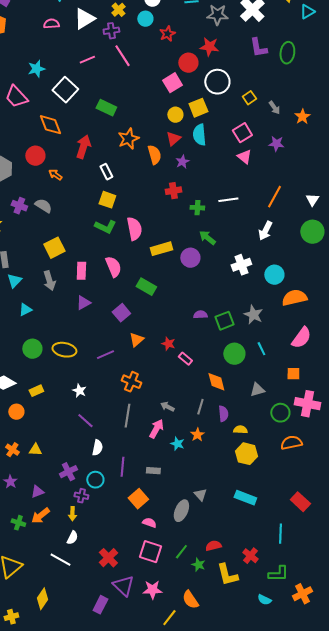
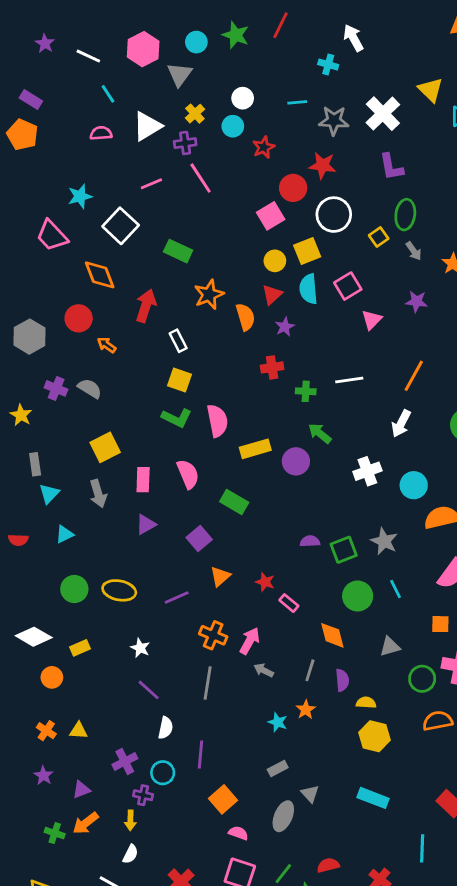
green ellipse: (287, 53) -> (405, 215), moved
pink square: (242, 133) -> (348, 286), moved
pink triangle: (244, 157) -> (372, 320), turned 35
pink arrow: (156, 429) -> (250, 641), moved
gray rectangle: (153, 471) -> (278, 769), moved, turned -32

